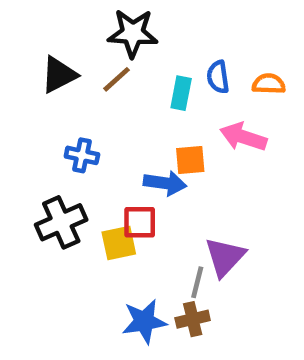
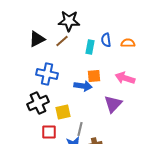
pink arrow: (243, 137) -> (125, 78), moved
blue cross: (82, 155) -> (47, 74), size x1.5
red square: (140, 222) -> (49, 132), moved
purple triangle: (225, 257) -> (113, 104), moved
gray line: (197, 282) -> (80, 129), moved

